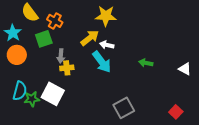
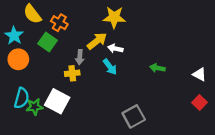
green square: (44, 39) -> (47, 42), turned -36
gray arrow: (61, 56) -> (80, 57), moved
cyan arrow: (102, 62) -> (110, 67), size x0.7
red square: (176, 112) -> (199, 102), moved

